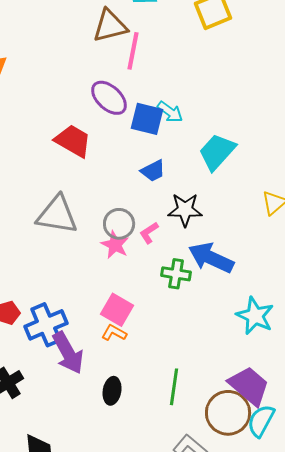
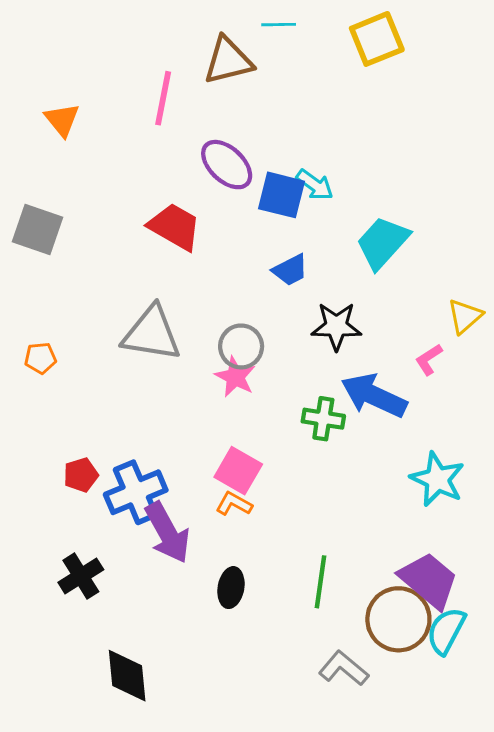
pink line: (133, 51) -> (163, 98), moved
pink L-shape: (149, 233) -> (429, 359), moved

